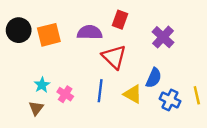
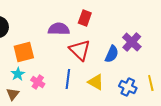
orange square: (49, 35) -> (24, 52), moved
purple cross: (163, 37) -> (132, 42), moved
blue semicircle: (154, 78) -> (112, 54), moved

